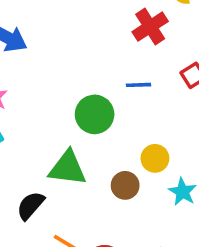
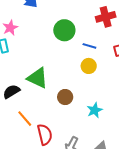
green circle: (95, 114) -> (64, 30), moved
yellow circle: (155, 158) -> (89, 66), moved

